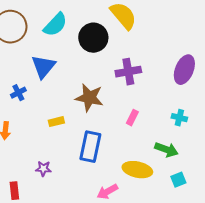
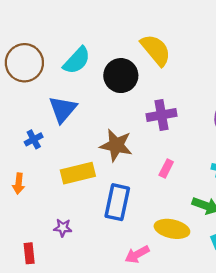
yellow rectangle: (56, 122) -> (78, 173), size x1.8

